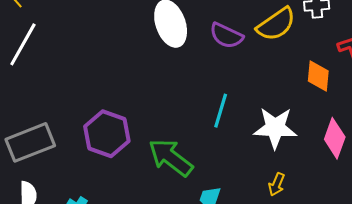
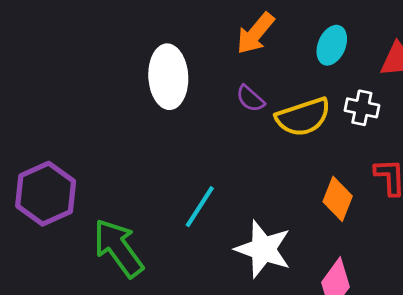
purple semicircle: (226, 36) -> (250, 99), moved, size x0.7

